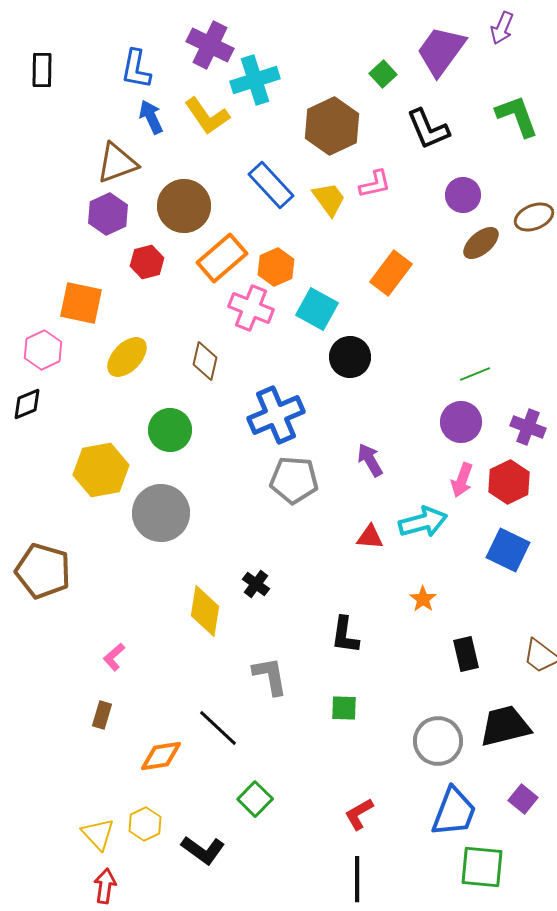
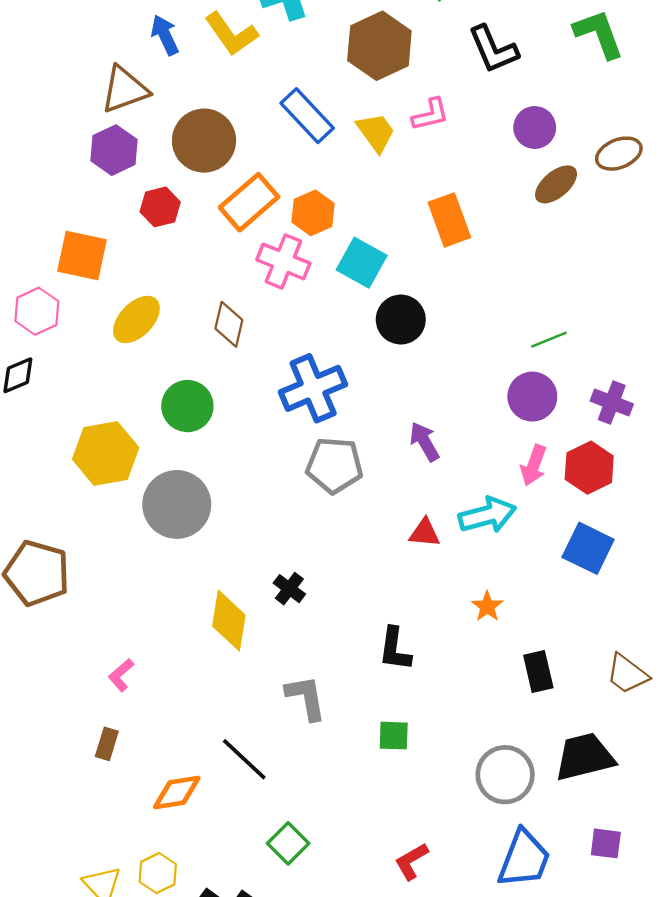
orange rectangle: (391, 273) -> (449, 220), turned -57
purple square: (523, 799) -> (606, 843), turned -32

